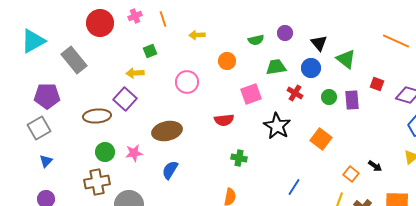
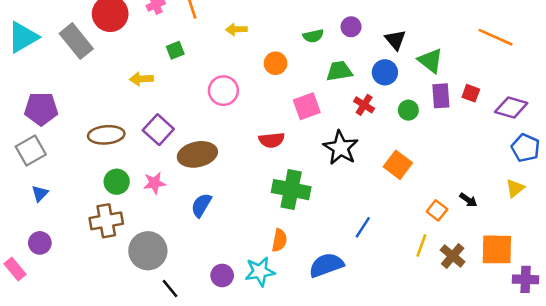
gray rectangle: (74, 60) -> (76, 41), moved
yellow arrow: (135, 73) -> (141, 79), moved
purple square: (125, 99) -> (158, 130), moved
purple rectangle: (352, 100) -> (441, 96), moved
green cross: (239, 158) -> (291, 190), size x1.8

